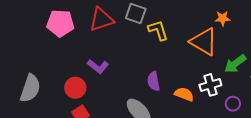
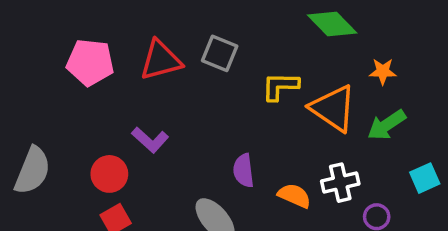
orange star: (223, 18) -> (383, 71), moved
yellow L-shape: (158, 30) -> (280, 86), moved, turned -75
green arrow: (235, 64) -> (387, 125), moved

